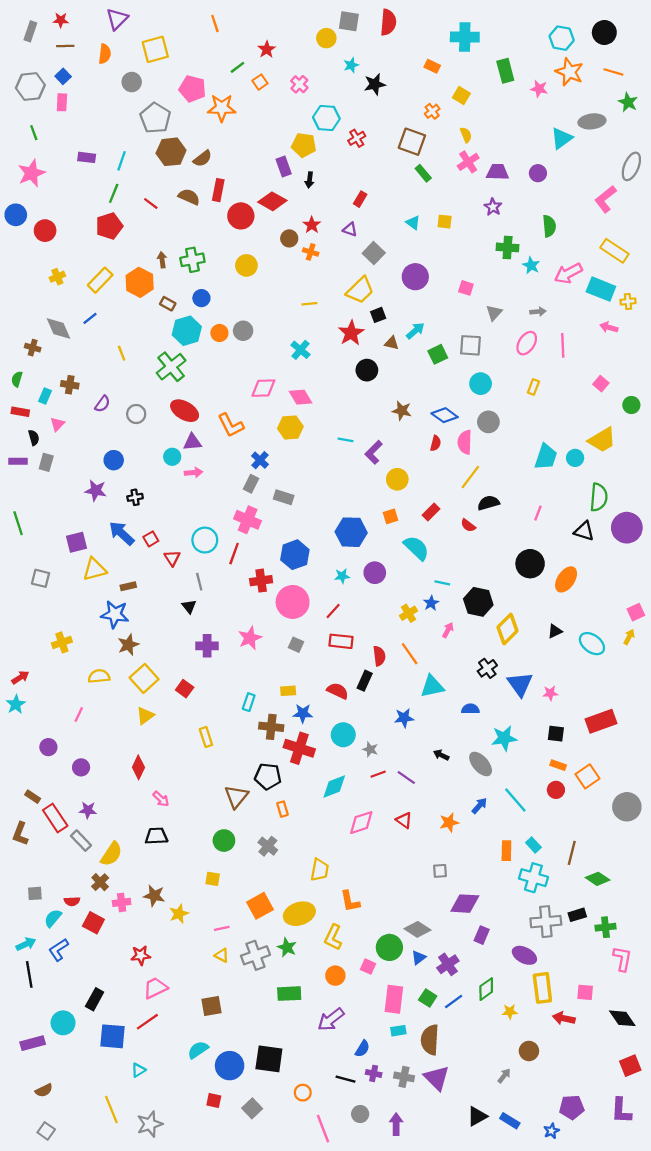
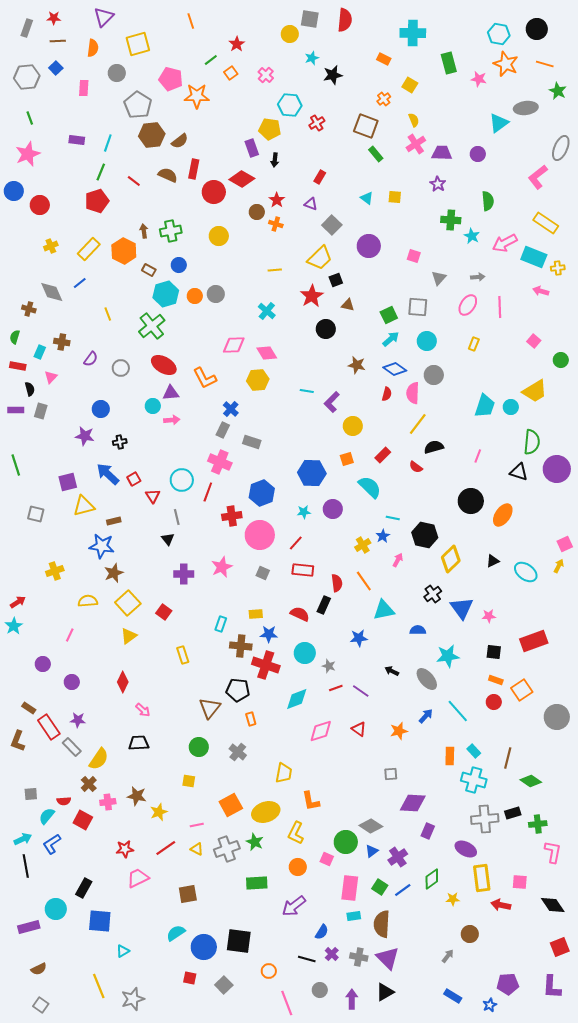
pink rectangle: (62, 102) -> (84, 88), moved
cyan arrow: (415, 331) -> (391, 339), moved
red line: (147, 1022) -> (166, 848), moved
purple cross: (374, 1073) -> (332, 954), turned 32
black triangle: (477, 1116) -> (385, 992), moved

